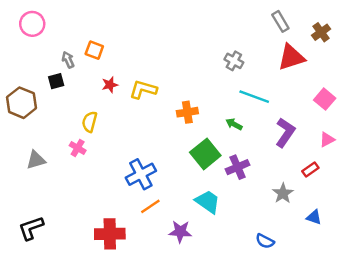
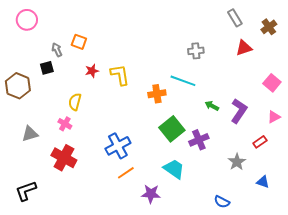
red triangle: (291, 57) -> (244, 48), size x0.7
gray cross: (234, 61) -> (196, 51), turned -35
yellow L-shape: (143, 90) -> (120, 75), turned 65
cyan line: (254, 97) -> (183, 81), moved
green arrow: (234, 124) -> (212, 106), moved
red cross: (110, 234) -> (64, 158), moved, turned 30

